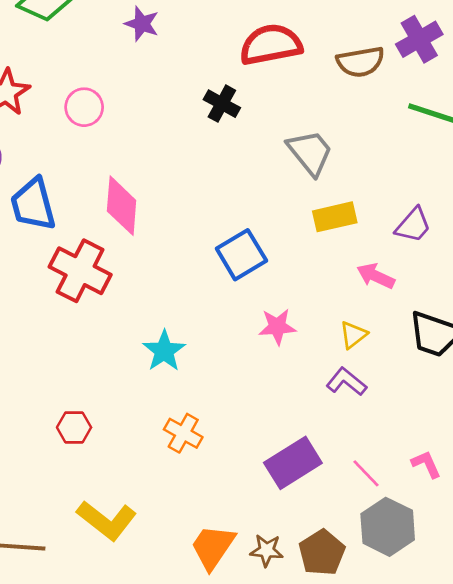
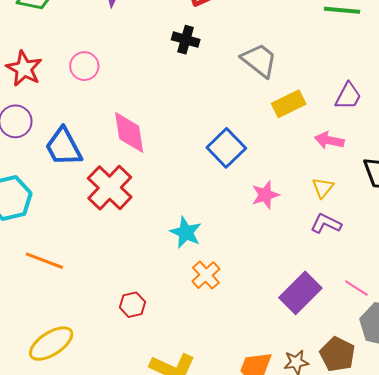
red cross: (80, 271) -> (110, 188), turned 30
orange cross: (183, 433) -> (206, 275), moved, turned 32

